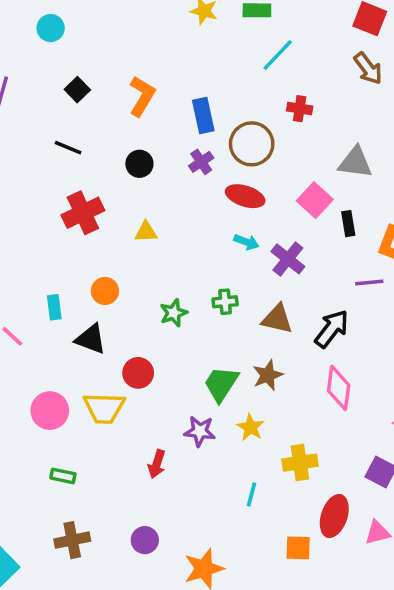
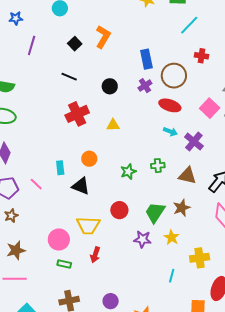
orange L-shape: (142, 96) -> (103, 37), moved
red circle: (138, 373) -> (119, 210), moved
pink circle: (50, 411) -> (59, 239), moved
red arrow: (157, 464) -> (95, 255), moved

